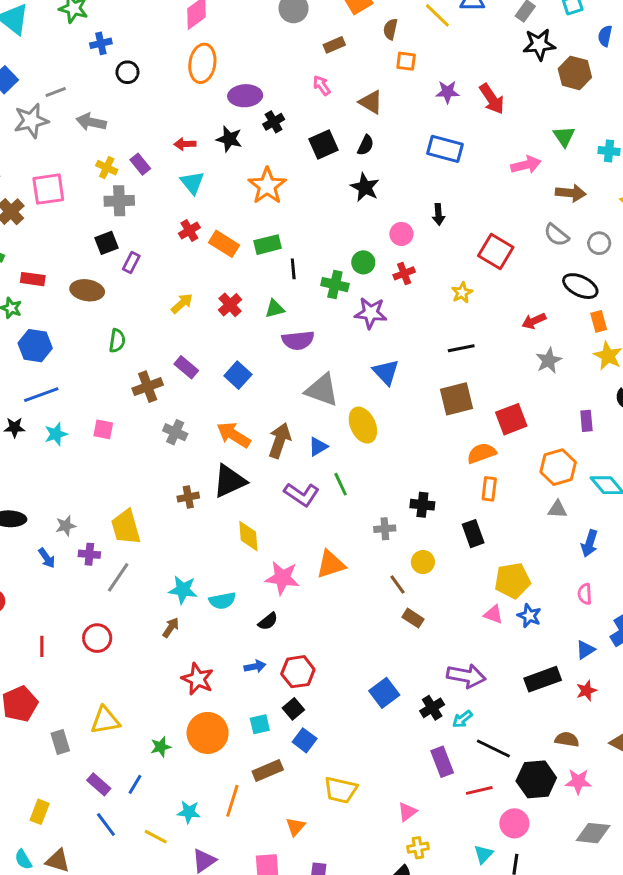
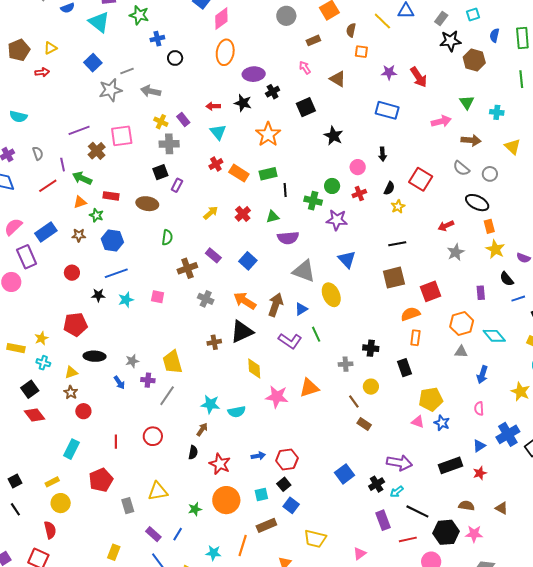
black semicircle: (366, 145) -> (389, 188), moved
black semicircle: (268, 621) -> (193, 452), moved, turned -40

